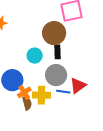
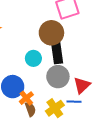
black rectangle: (57, 52) -> (57, 52), size x1.5
blue line: (63, 92) -> (74, 102), moved
yellow cross: (41, 95) -> (55, 108), moved, turned -30

